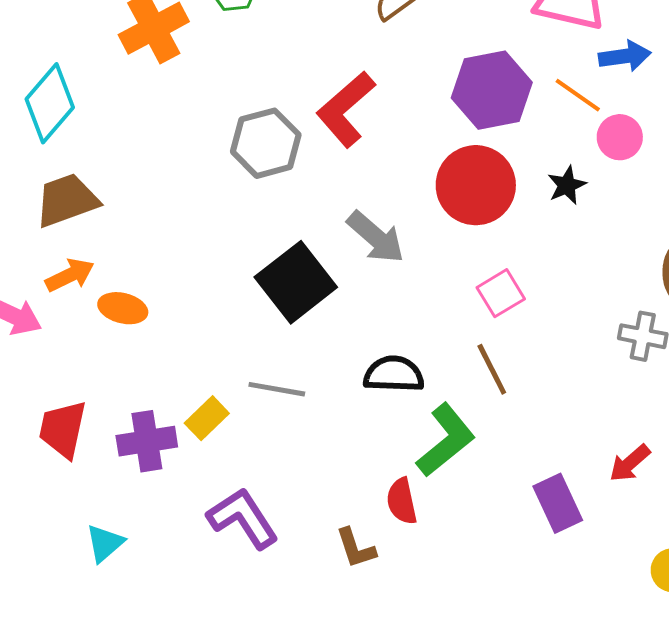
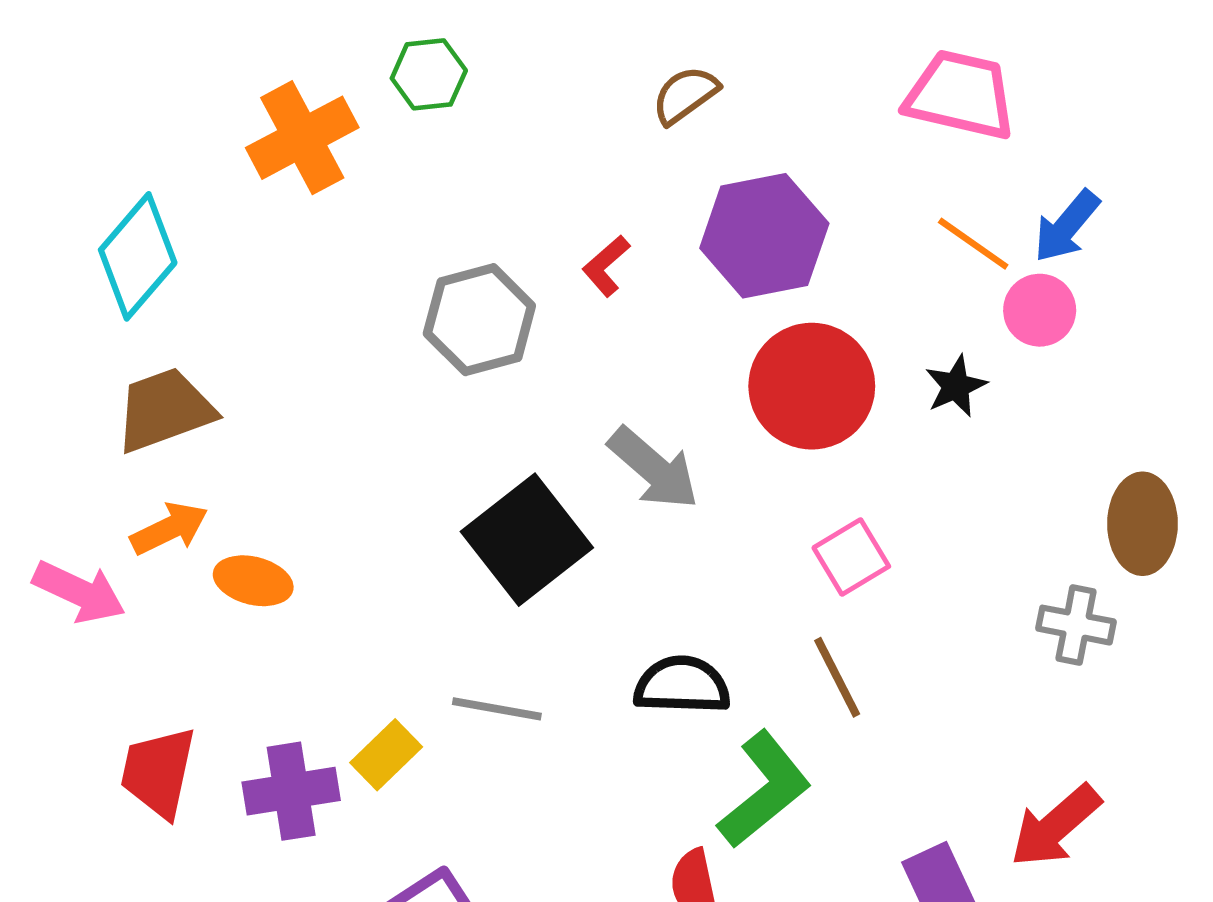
blue arrow: (625, 56) -> (1067, 226), moved, turned 138
purple hexagon: (492, 90) -> (764, 236), moved
red L-shape: (346, 109) -> (606, 266), size x0.5
red arrow: (630, 463) -> (1055, 826), size x1.4

